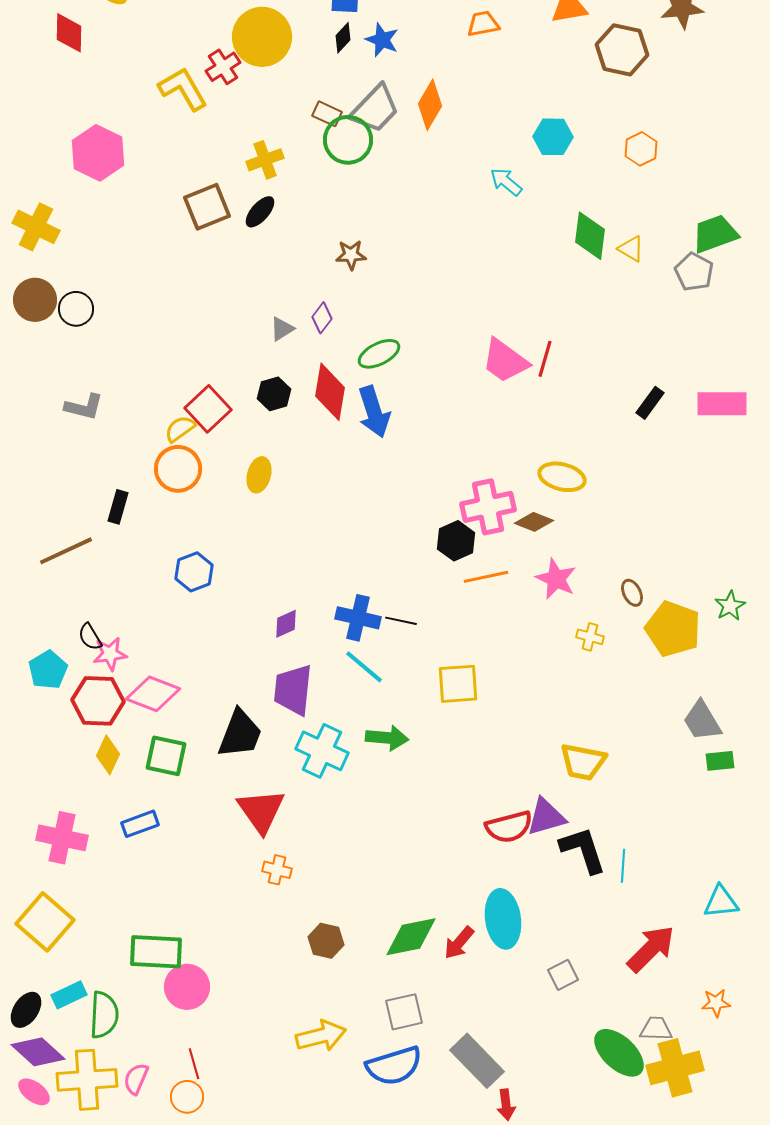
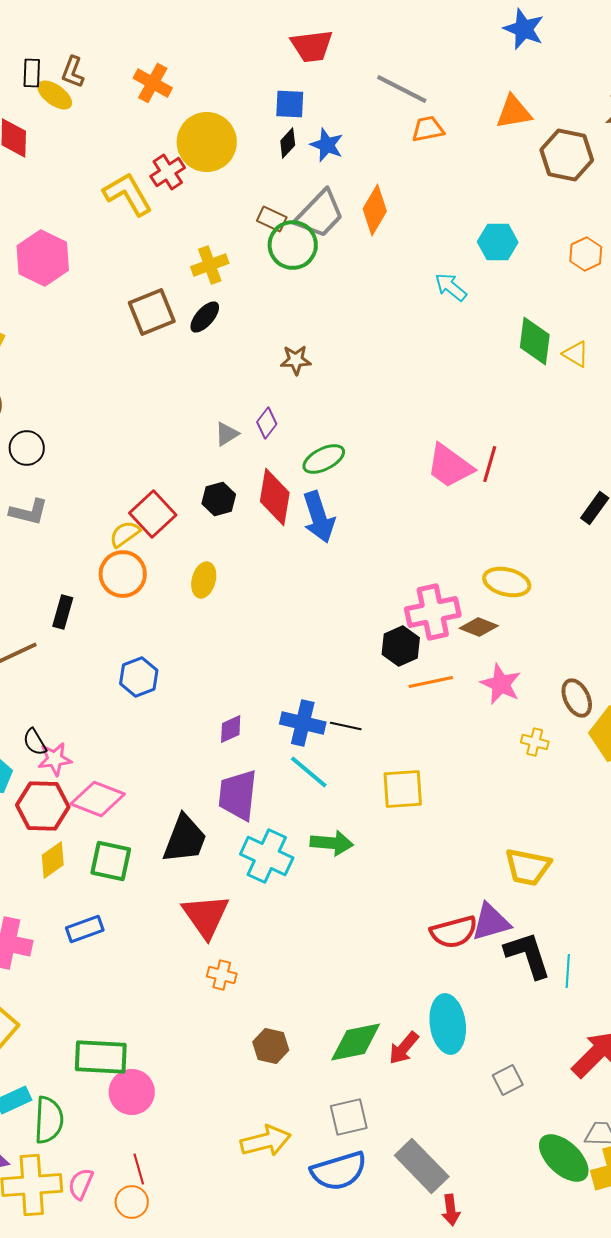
black circle: (76, 309) -> (27, 448), moved
brown ellipse: (632, 593) -> (577, 698), size x1.4
yellow diamond: (108, 755) -> (53, 860), turned 30

